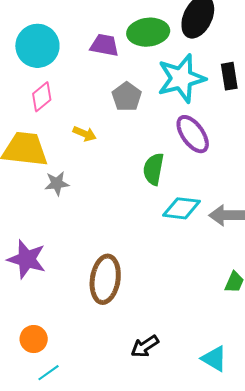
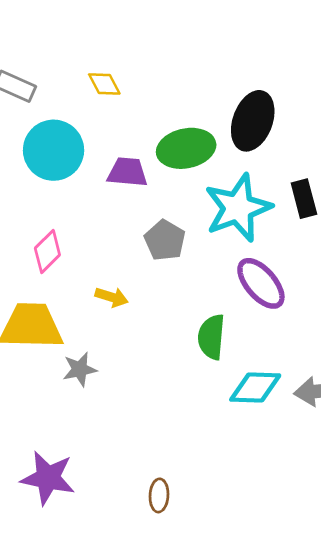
cyan circle: (37, 46) -> (54, 150), moved
brown ellipse: (105, 279) -> (159, 495), size x0.5

